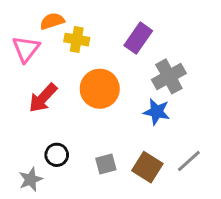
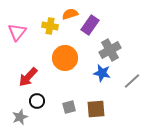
orange semicircle: (52, 21) -> (70, 14), moved
red arrow: (43, 98) -> (28, 77), moved
gray line: (189, 161) -> (132, 81), moved
brown square: (147, 167) -> (96, 109), turned -36

